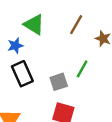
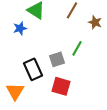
black rectangle: (22, 74) -> (33, 69), moved

